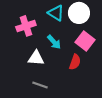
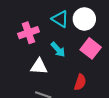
red semicircle: (75, 62) -> (80, 82), moved

